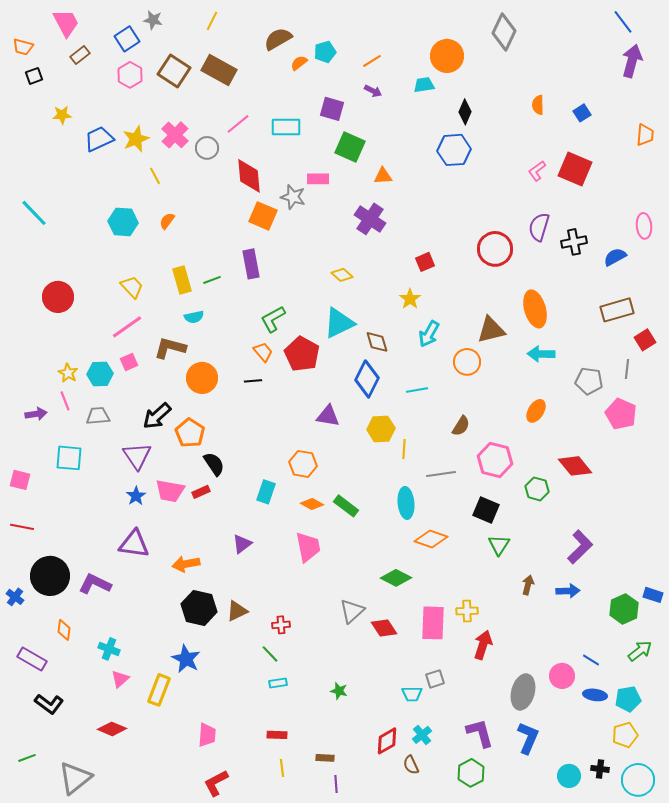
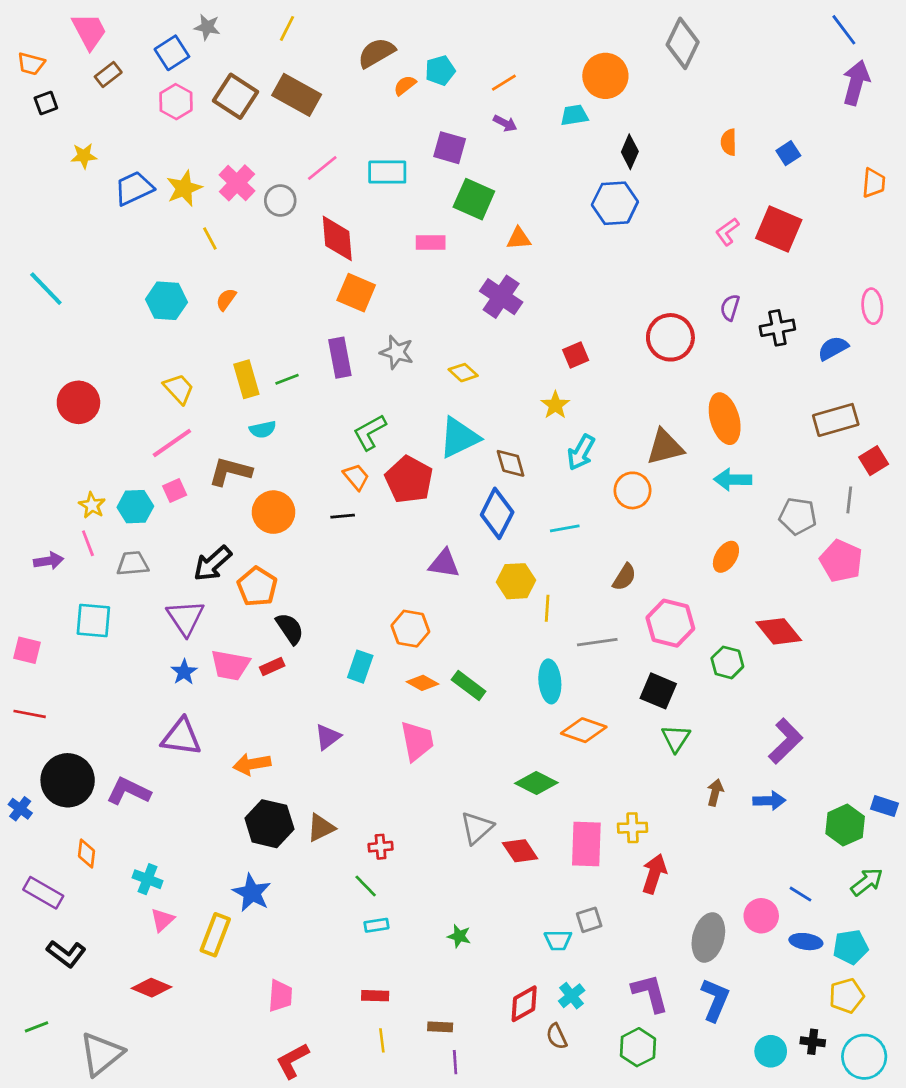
gray star: (293, 197) -> (397, 352), moved
purple semicircle: (539, 227) -> (730, 308), size x0.7

